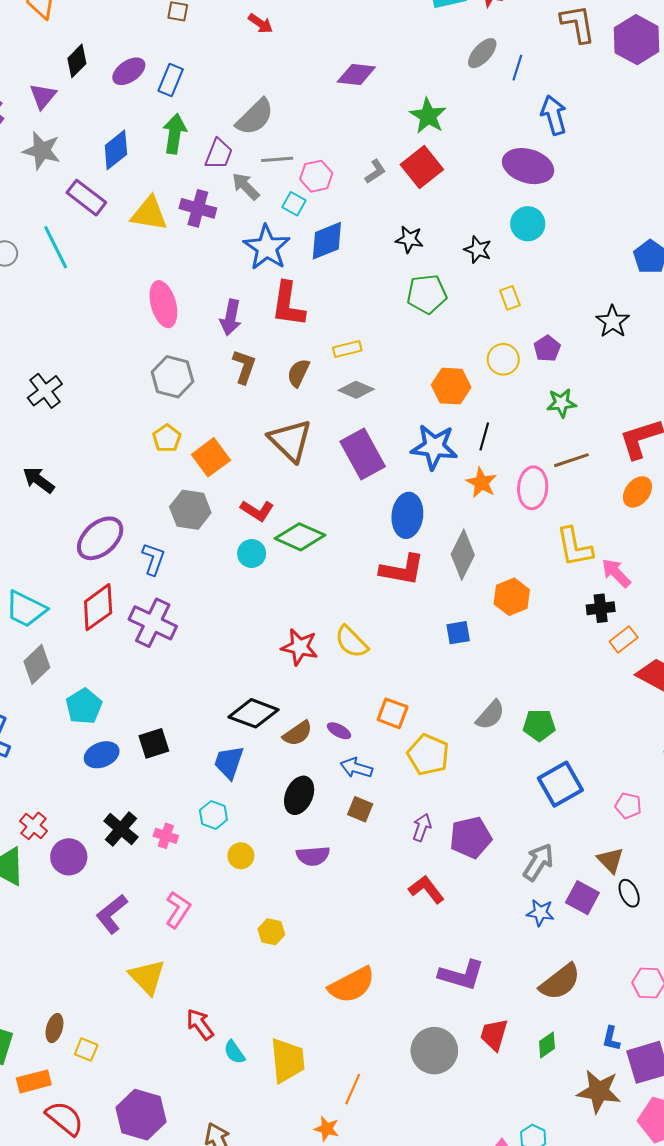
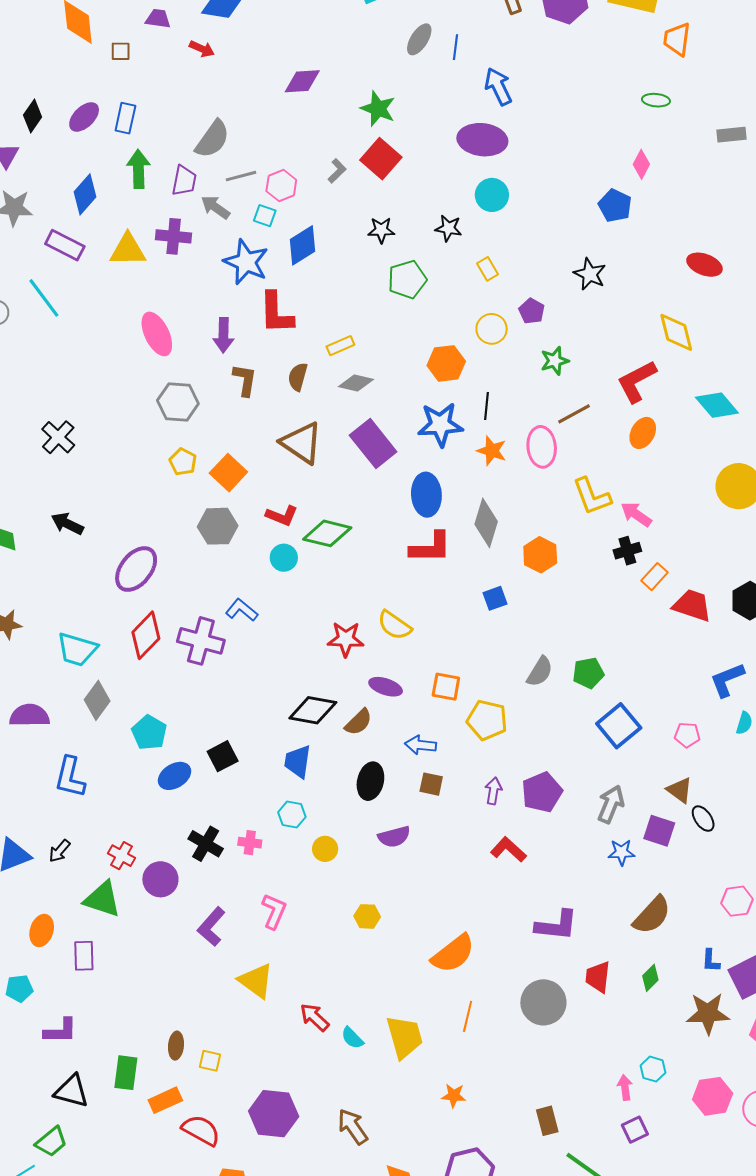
blue L-shape: (153, 559) -> (242, 610), moved, turned -60
purple ellipse: (339, 731) -> (386, 687), moved, size x1.4
orange line: (353, 1089) -> (468, 1016), moved

